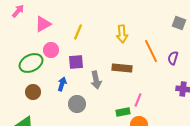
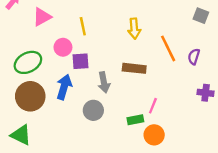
yellow line: (78, 32) -> (83, 26), turned -35
pink circle: (51, 50) -> (63, 47), moved
blue arrow: (62, 84) -> (64, 87), size x1.5
brown circle: (33, 92) -> (30, 96), size x1.6
gray circle: (77, 104) -> (93, 110), moved

